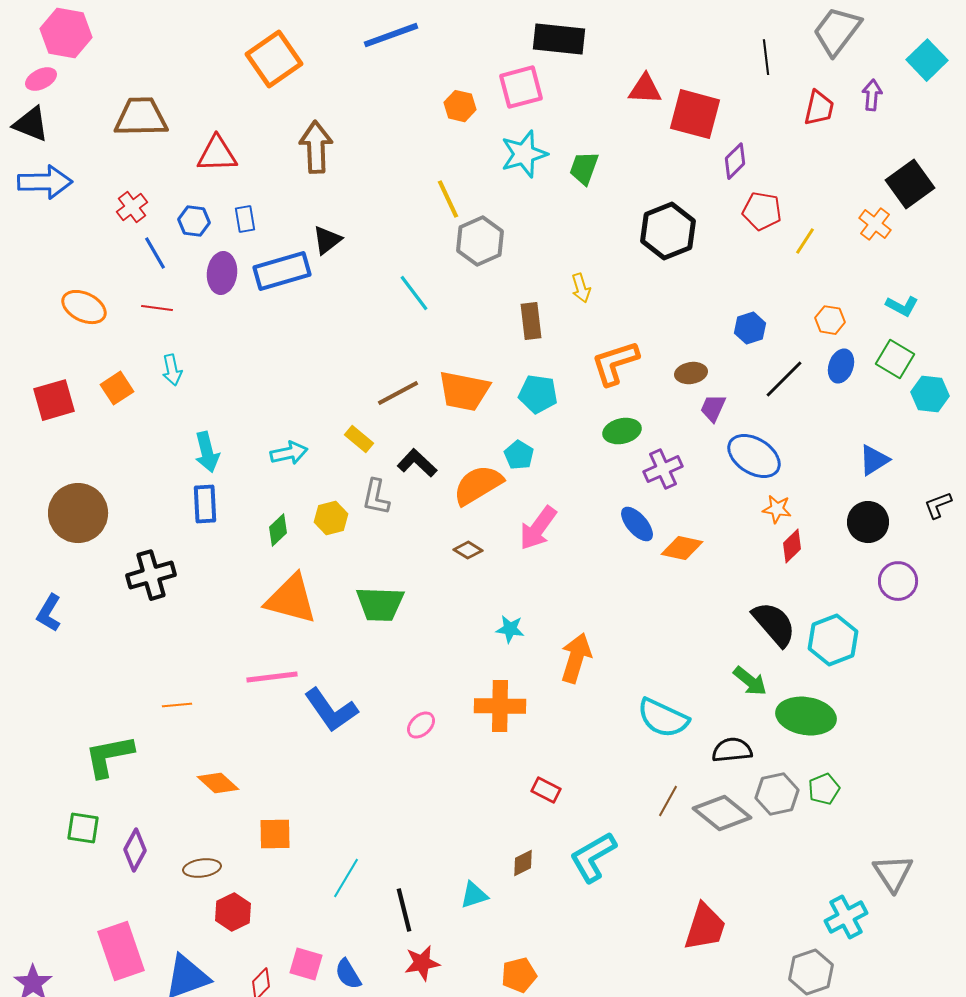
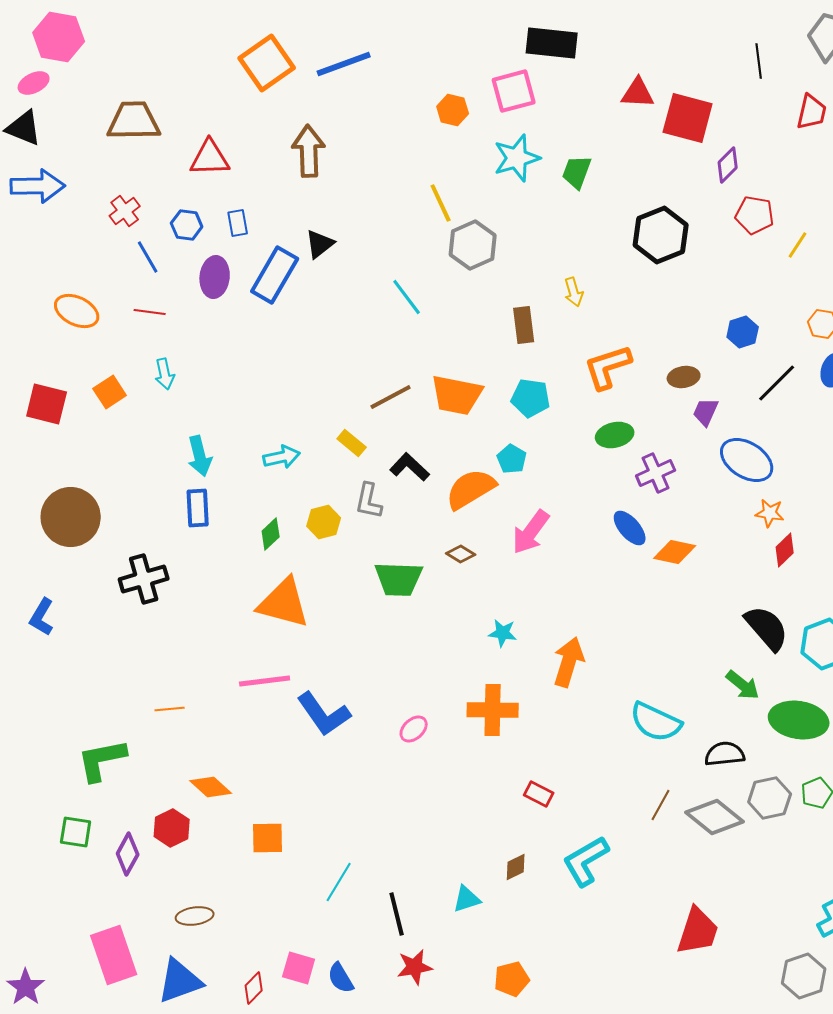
blue line: (391, 35) -> (344, 64), moved
blue rectangle: (282, 271) -> (275, 275), turned -44
red square: (54, 400) -> (47, 404), turned 30
green trapezoid: (380, 604) -> (399, 579), moved
brown ellipse: (202, 868) -> (195, 916), moved
red hexagon: (233, 912) -> (172, 828), moved

